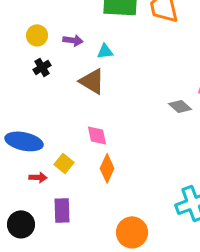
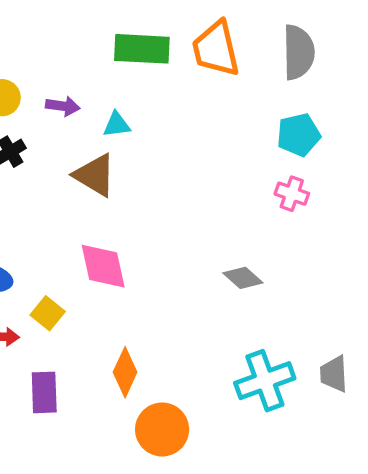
gray diamond: (180, 106) -> (243, 278), moved
pink diamond: (97, 135) -> (103, 266), size x1.4
orange diamond: (107, 168) -> (125, 372), moved

